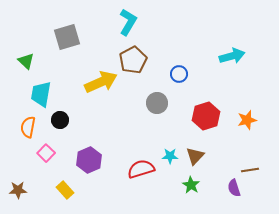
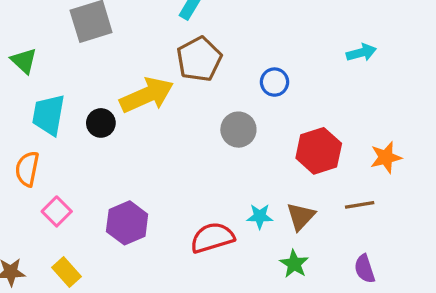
cyan arrow: (232, 56) -> (361, 53), size x0.7
black circle: (60, 120) -> (101, 123), moved
brown line: (250, 170) -> (360, 205), moved
yellow rectangle: (65, 190) -> (66, 272), moved

